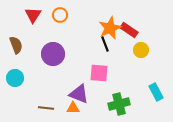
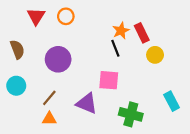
orange star: (110, 28) -> (121, 31), size x0.7
red rectangle: (129, 30) -> (142, 33), turned 30
green cross: (119, 104) -> (131, 114), turned 30
brown line: (46, 108) -> (49, 98), moved, turned -56
orange triangle: (73, 108) -> (49, 119), moved

